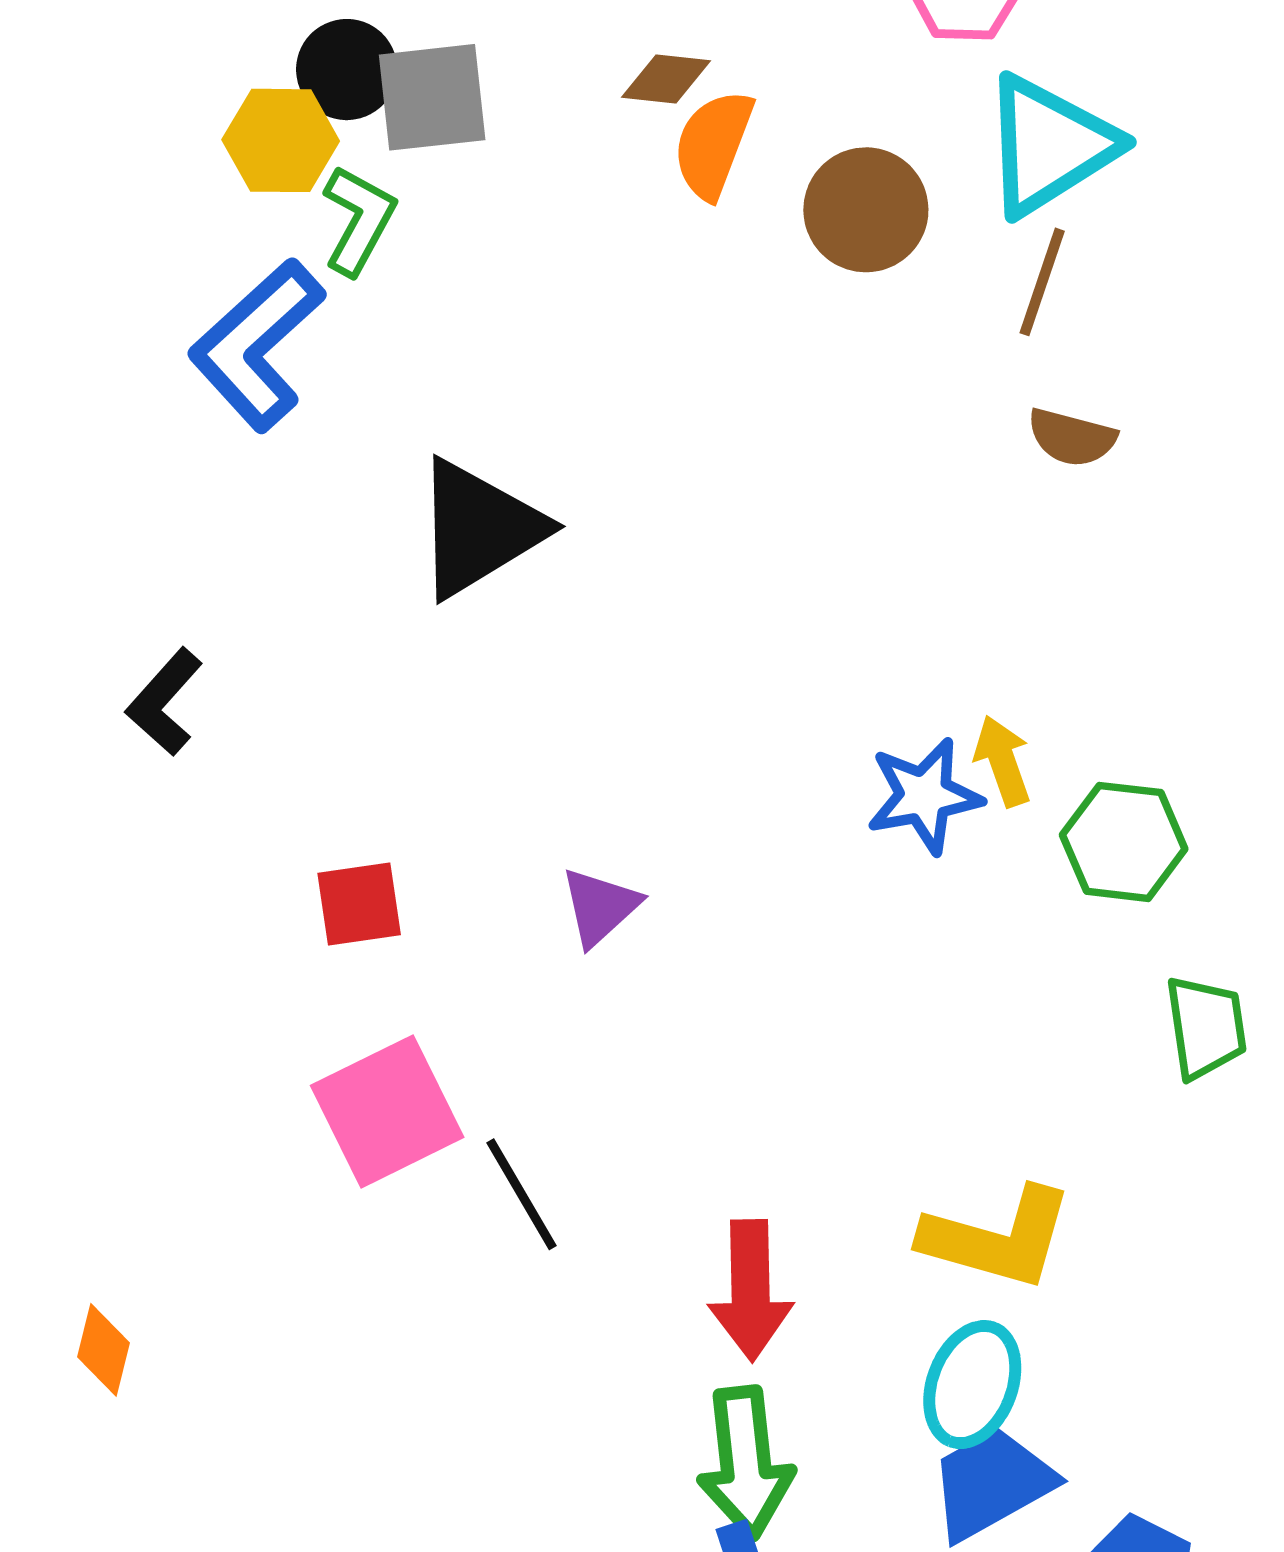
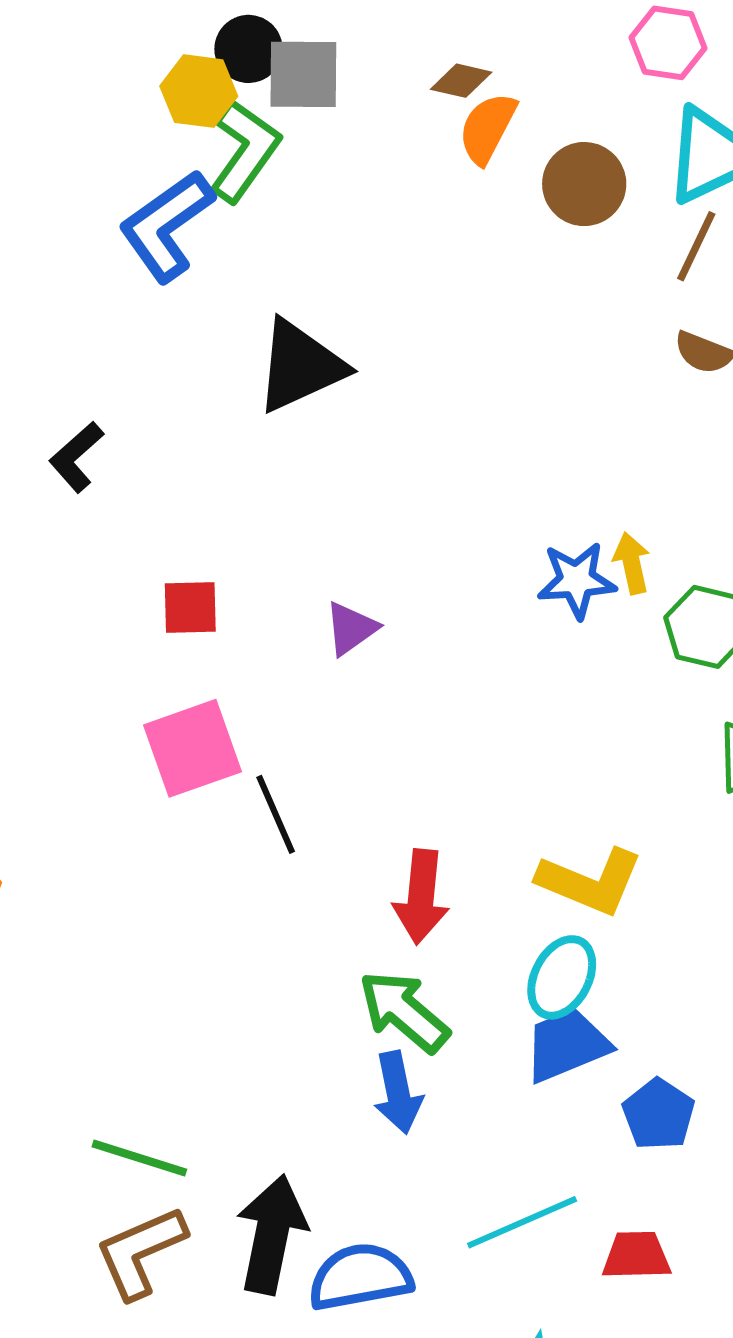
green L-shape: (359, 220) -> (244, 150), size x1.4
green arrow: (745, 1463) -> (404, 1011), turned 130

